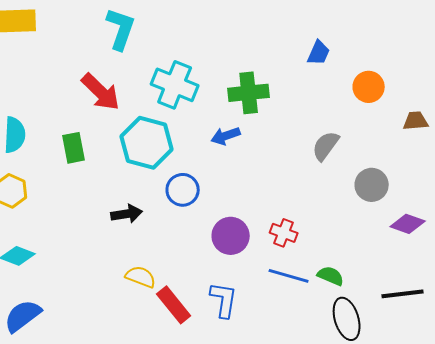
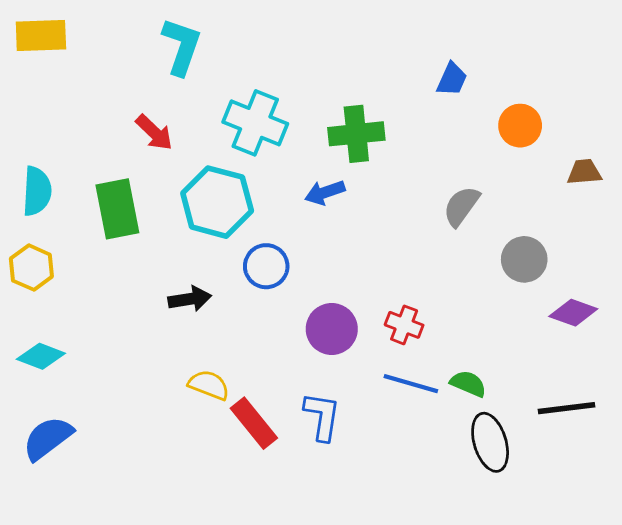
red arrow: (101, 92) -> (154, 132), size x0.7
green rectangle: (74, 148) -> (117, 209), size x1.4

